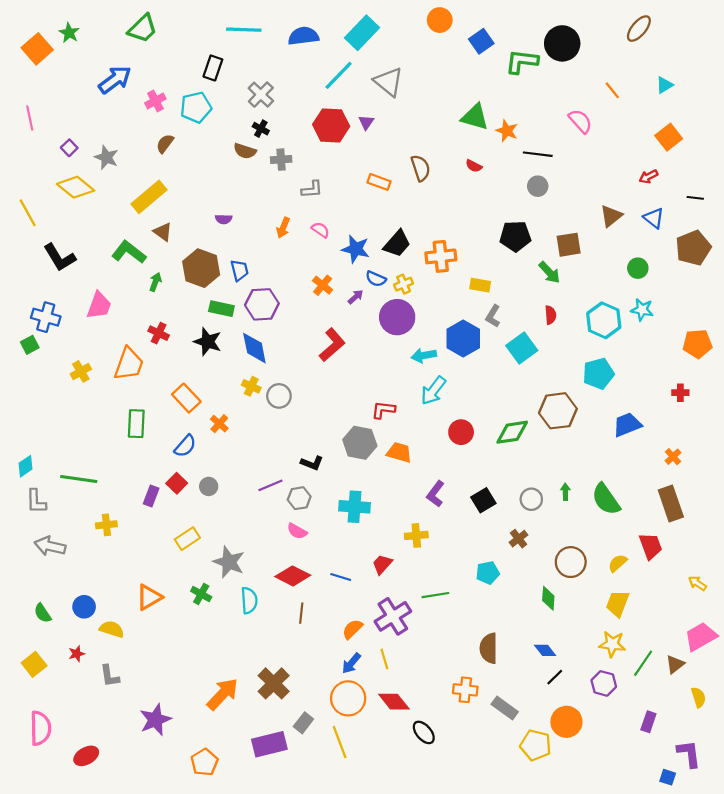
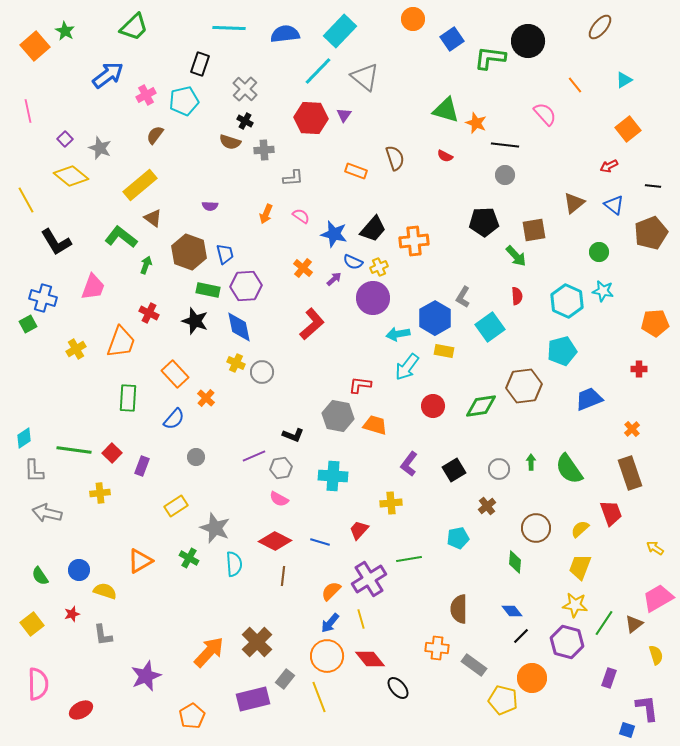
yellow rectangle: (480, 285) -> (444, 351), moved
red square: (177, 483) -> (112, 453), moved
purple hexagon: (604, 683) -> (567, 642), size x1.4

